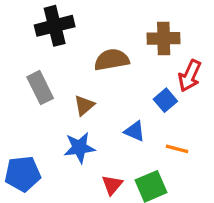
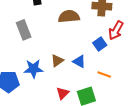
brown triangle: (84, 105) -> (57, 61), moved
blue star: (79, 148) -> (33, 69), moved

